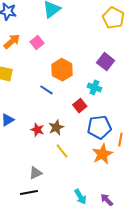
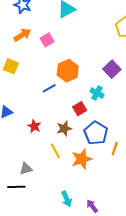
blue line: (46, 90) -> (49, 88), turned -72
brown star: (56, 127) -> (64, 129), moved
blue pentagon: (99, 127) -> (96, 133), turned 30
orange star: (102, 154) -> (82, 159), moved

